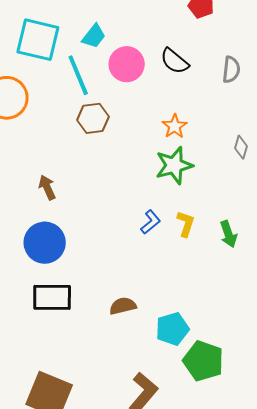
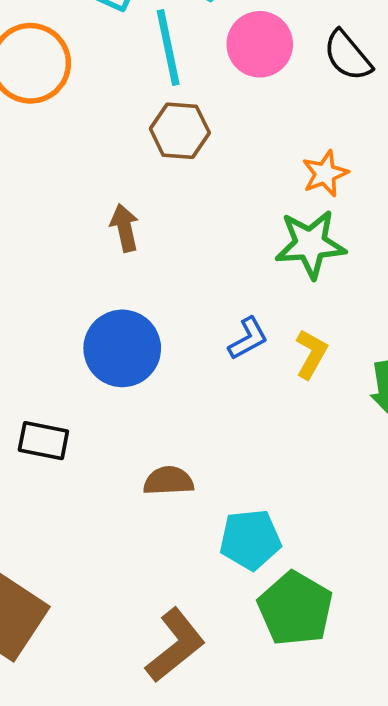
brown arrow: (47, 187) -> (125, 228), moved
blue circle: (45, 243) -> (122, 348), moved
black rectangle: (52, 297) -> (43, 441), size x0.7

